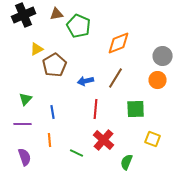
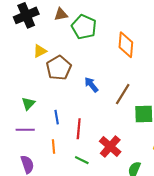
orange diamond: (119, 43) -> (126, 45), turned -65
brown line: (116, 78) -> (123, 94), moved
blue arrow: (86, 81) -> (91, 85), turned 63
red line: (96, 109) -> (79, 129), moved

